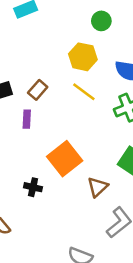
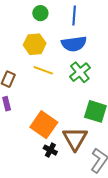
black cross: (33, 187) -> (50, 150), moved, turned 32
brown triangle: (98, 187) -> (75, 139), size x1.5

